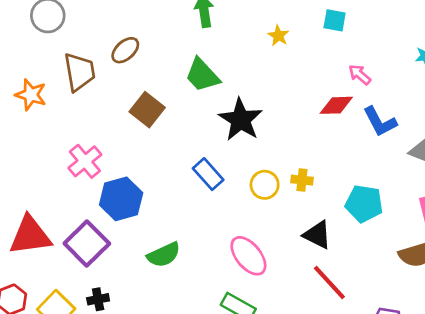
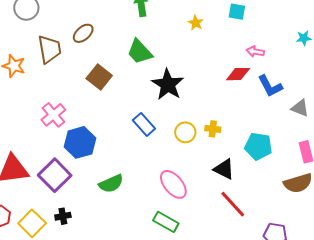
pink arrow: (360, 75) -> (255, 52), turned -30

